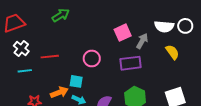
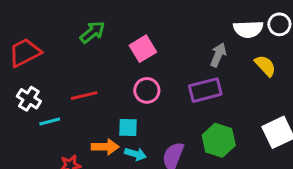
pink square: (123, 33) -> (143, 49), moved
white cross: (21, 49) -> (29, 99), moved
orange arrow: (59, 92) -> (105, 147), turned 30

